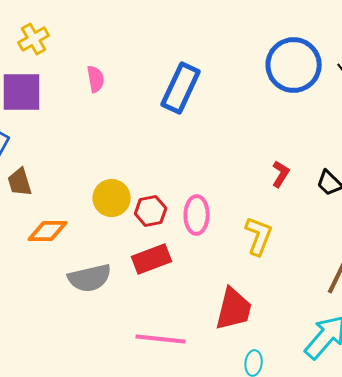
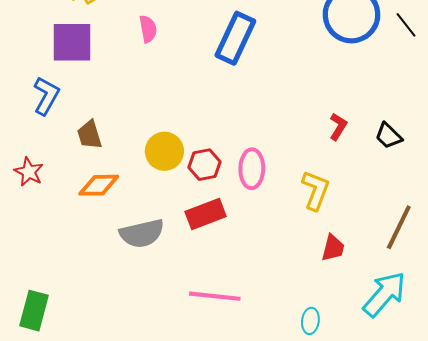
brown trapezoid: (20, 182) -> (89, 135), moved
red trapezoid: (234, 309) -> (333, 248), moved, size x0.6

